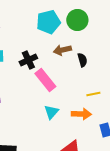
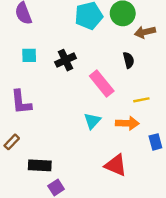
brown arrow: (62, 50) -> (145, 32), moved
pink rectangle: (45, 80) -> (102, 83), moved

